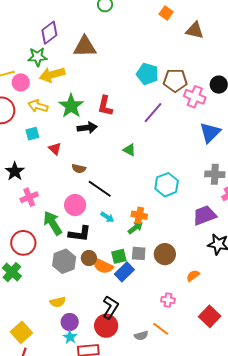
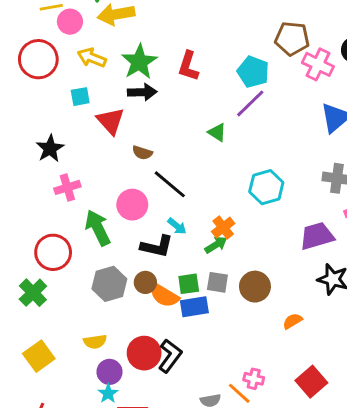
cyan pentagon: (147, 74) -> (253, 72), moved
purple line: (153, 113) -> (250, 103), moved
black arrow: (87, 128) -> (142, 92), moved
red triangle: (55, 149) -> (111, 121), size x1.5
orange cross: (139, 215) -> (223, 228), turned 35
black L-shape: (80, 234) -> (157, 246), moved
blue rectangle: (124, 272) -> (194, 307), turned 30
pink cross: (168, 300) -> (254, 379), moved
red circle: (106, 326) -> (144, 353), moved
yellow square: (21, 332) -> (39, 356), moved

